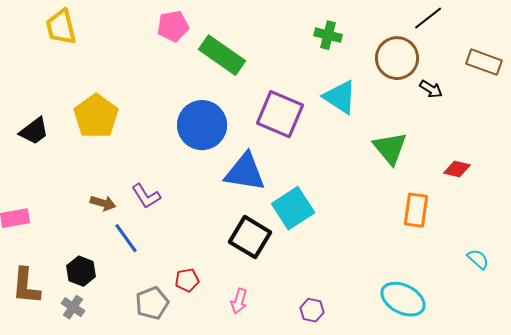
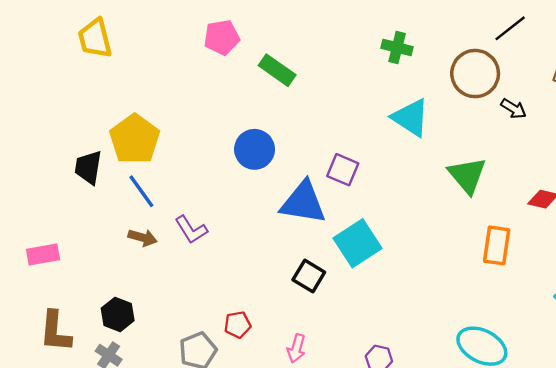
green rectangle: (222, 55) -> (277, 70), size x0.7
purple square: (280, 114) -> (343, 170), moved, size x0.6
blue circle: (202, 125) -> (255, 149), size x0.7
black trapezoid: (34, 131) -> (88, 167), moved, turned 136
black square: (250, 237) -> (309, 276), size x0.7
blue line: (126, 238) -> (141, 191), moved

